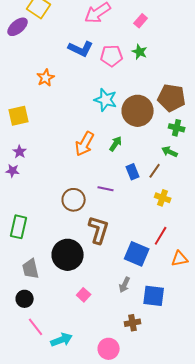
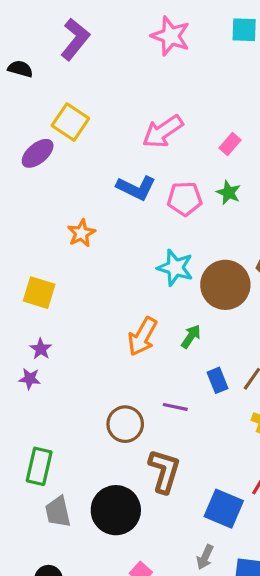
yellow square: (19, 116) -> (39, 293), turned 30
gray trapezoid: (31, 269) -> (58, 512), moved

